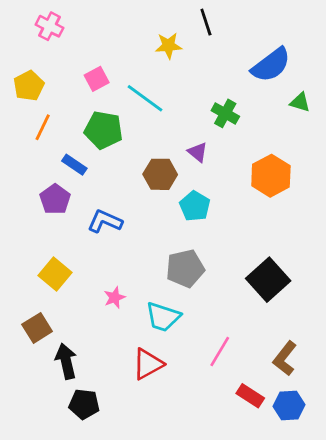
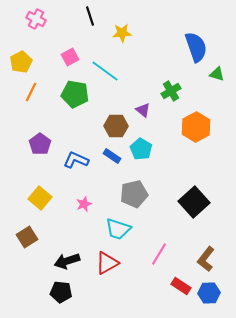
black line: (206, 22) -> (90, 16), moved
blue semicircle: (271, 65) -> (196, 47), turned -72
green cross: (225, 113) -> (171, 91), moved, turned 30
blue rectangle: (74, 165) -> (112, 156), moved
pink star: (115, 298) -> (84, 204), moved
black arrow: (66, 361) -> (67, 261), moved, turned -95

